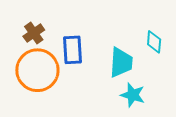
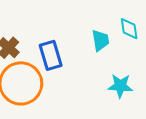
cyan trapezoid: (121, 62) -> (100, 40), moved, size x0.7

